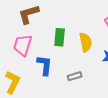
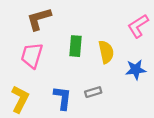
blue L-shape: (45, 65) -> (63, 98), moved

